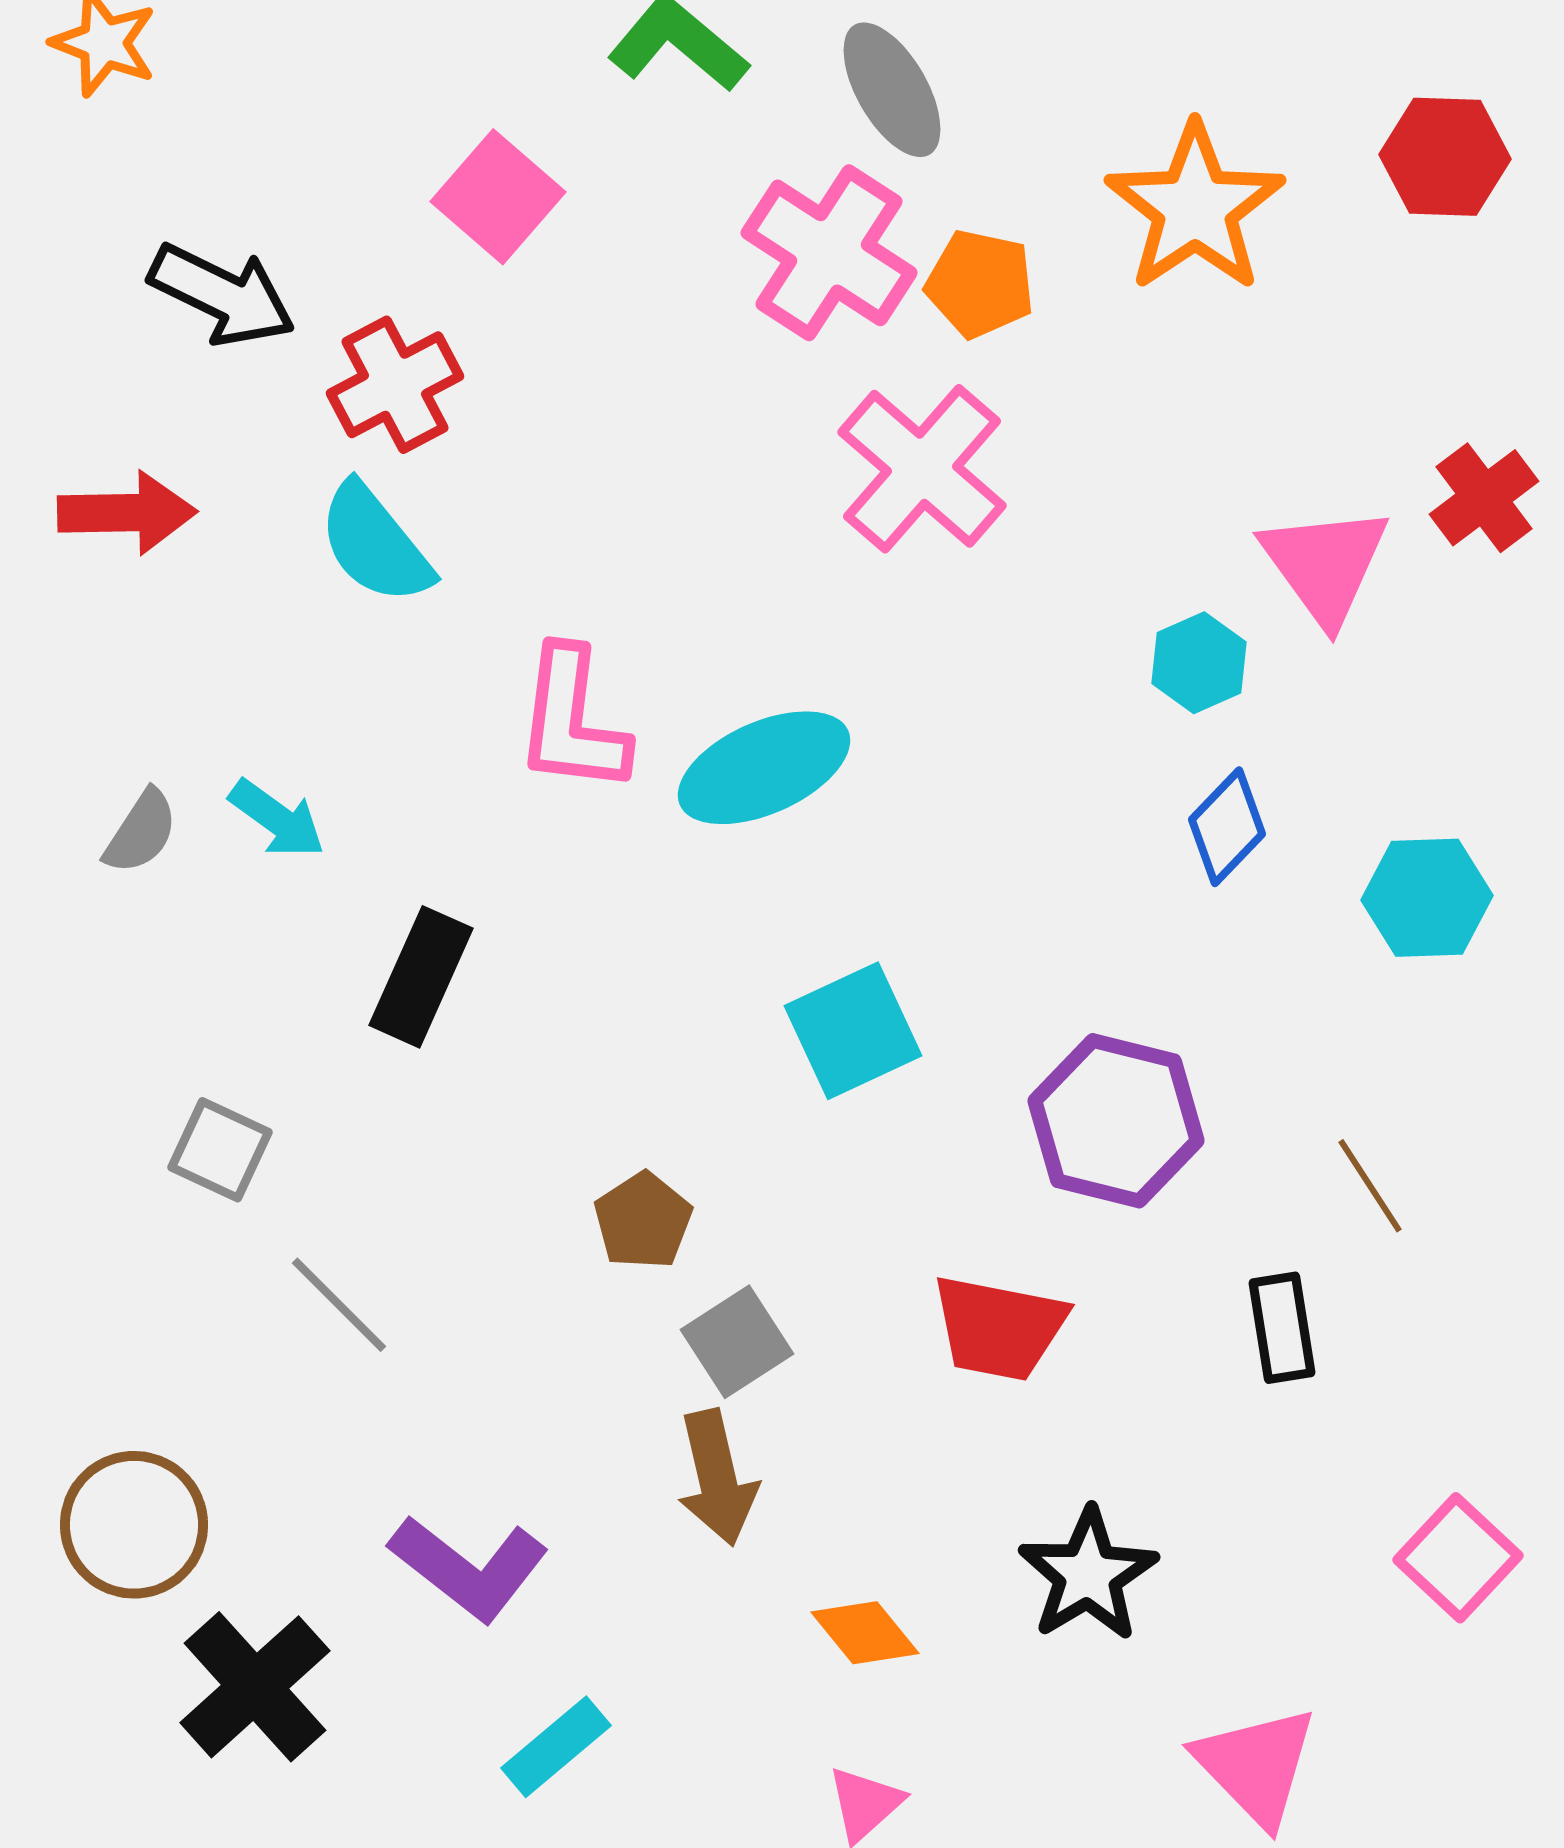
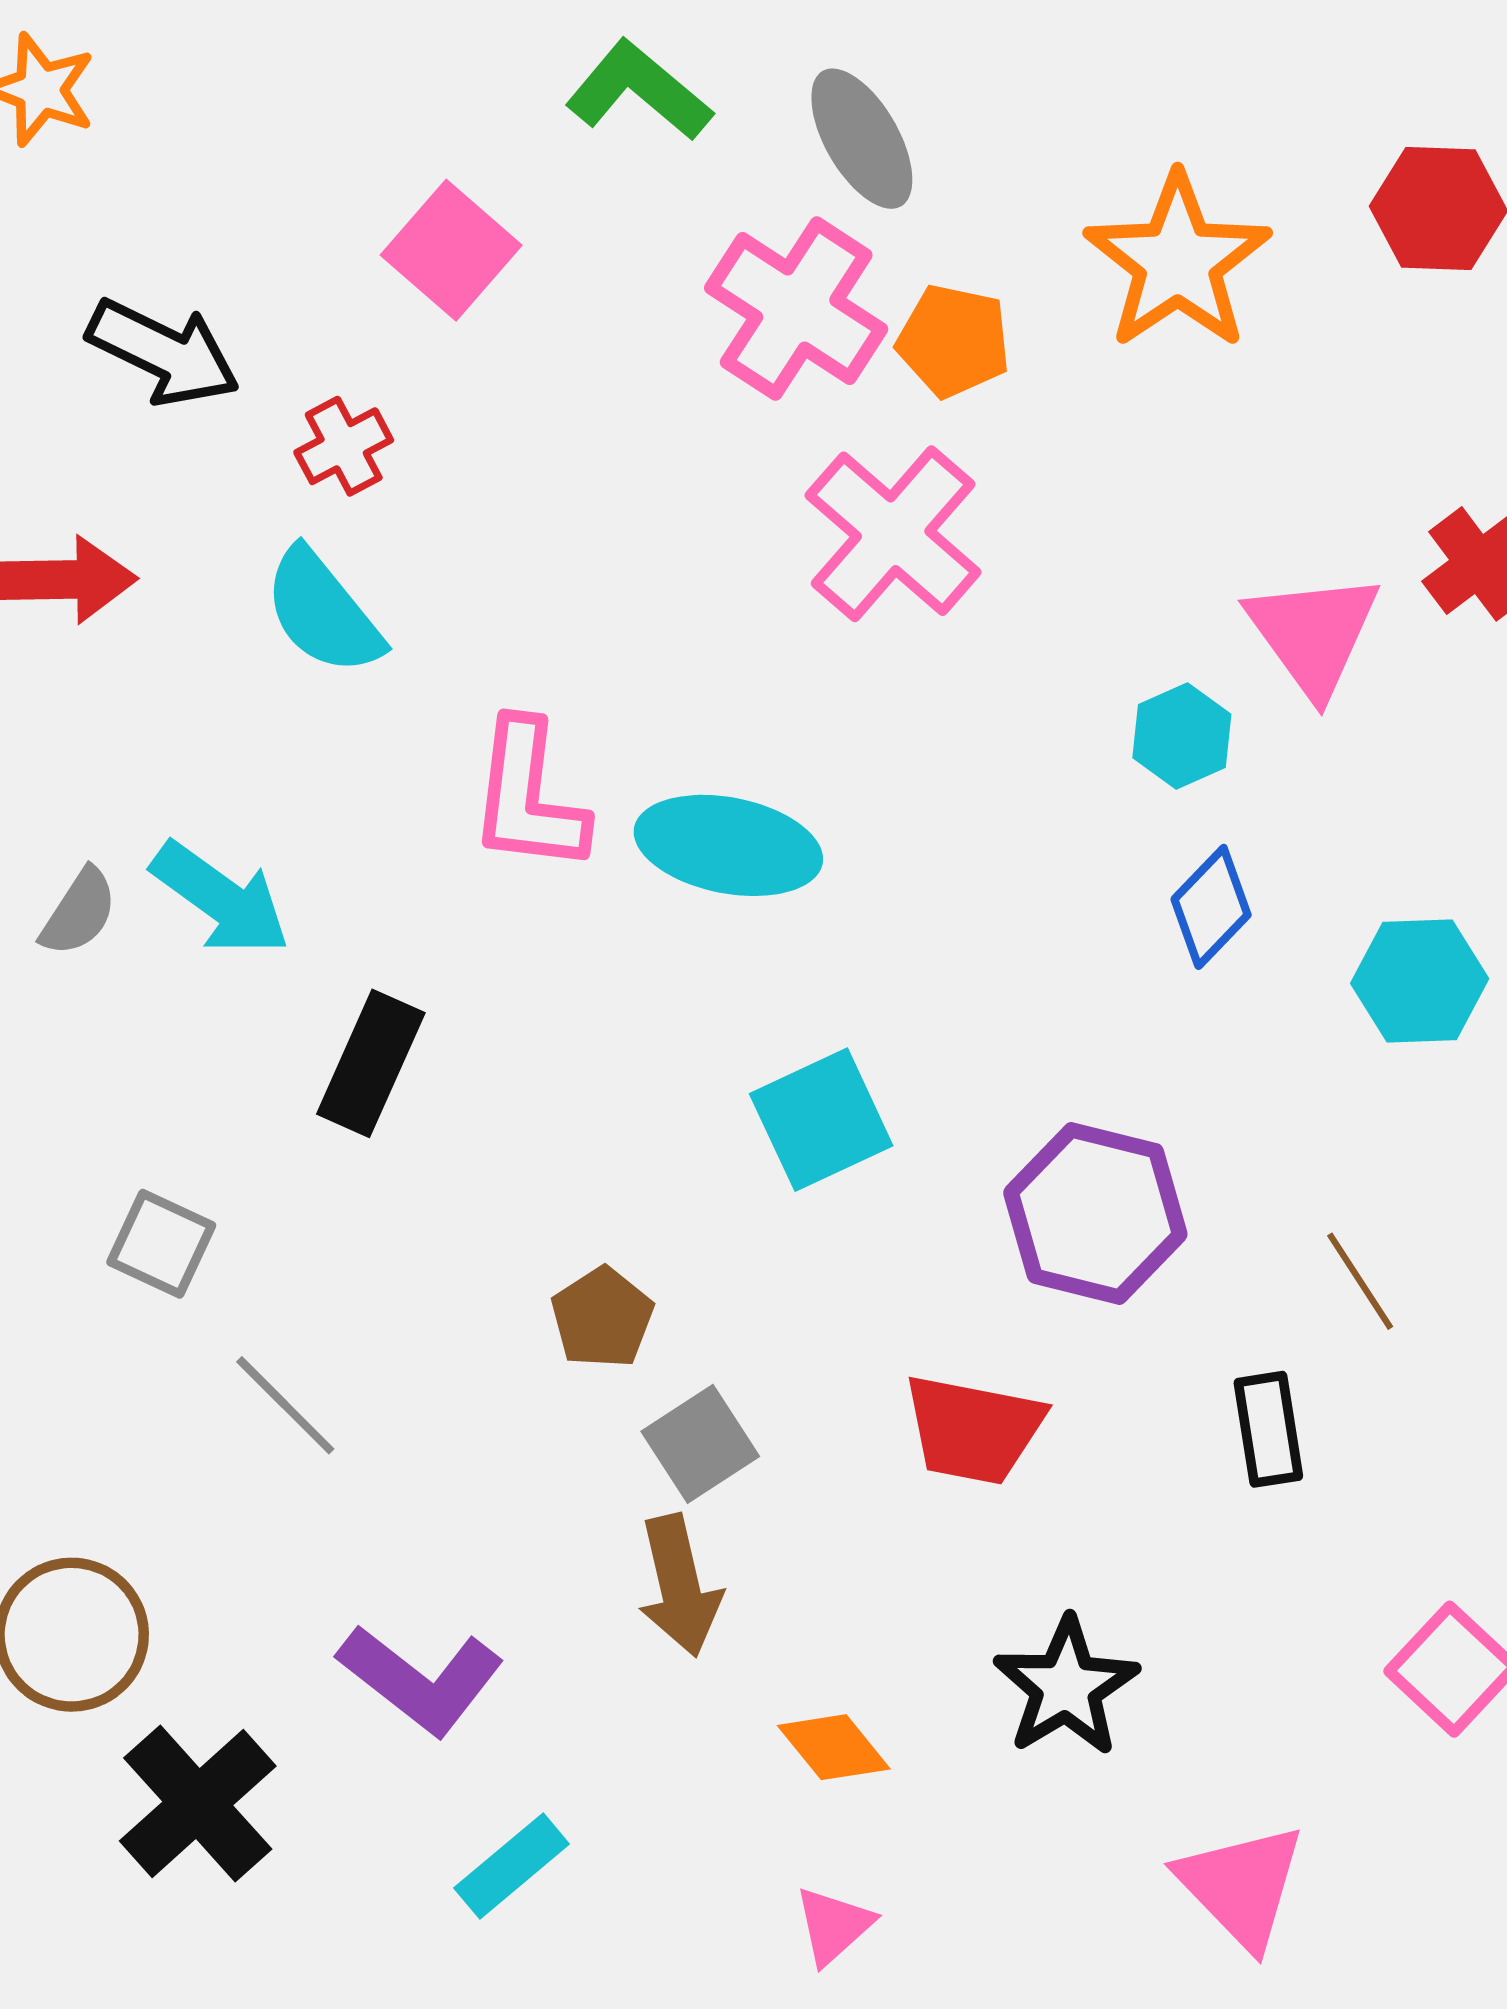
red cross: (395, 385) -> (344, 446), size x0.7
cyan ellipse: (764, 768) -> (728, 845), turned 35
cyan arrow: (277, 819) -> (221, 899), size x1.4

